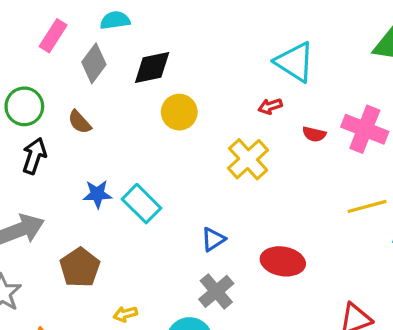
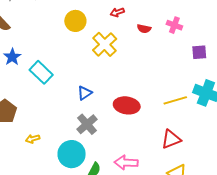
yellow circle: (179, 112) -> (75, 21), moved
pink cross: (365, 129) -> (174, 25), size x0.6
blue star: (97, 194) -> (12, 57), moved, turned -30
yellow line: (367, 206) -> (175, 100), moved

